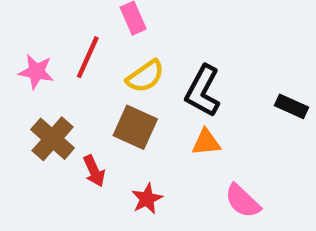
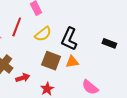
brown square: (135, 127) -> (51, 61), moved
red arrow: (94, 171) -> (23, 78), turned -80

